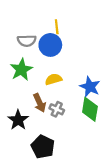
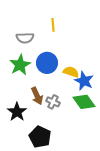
blue circle: (50, 45) -> (47, 63), moved
yellow semicircle: (54, 79) -> (71, 72), moved, turned 35
green diamond: (90, 109) -> (84, 102), turned -45

